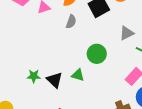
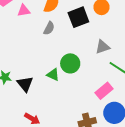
green triangle: (78, 75) -> (53, 75), moved

